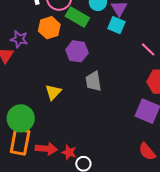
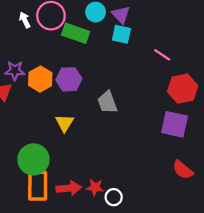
orange hexagon: (49, 28) -> (40, 79), moved
purple hexagon: (77, 51) -> (69, 79), moved

